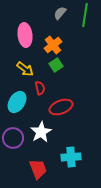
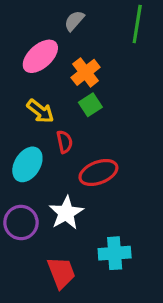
gray semicircle: (60, 13) -> (74, 21), moved
pink ellipse: (25, 35) -> (40, 56), turned 55

